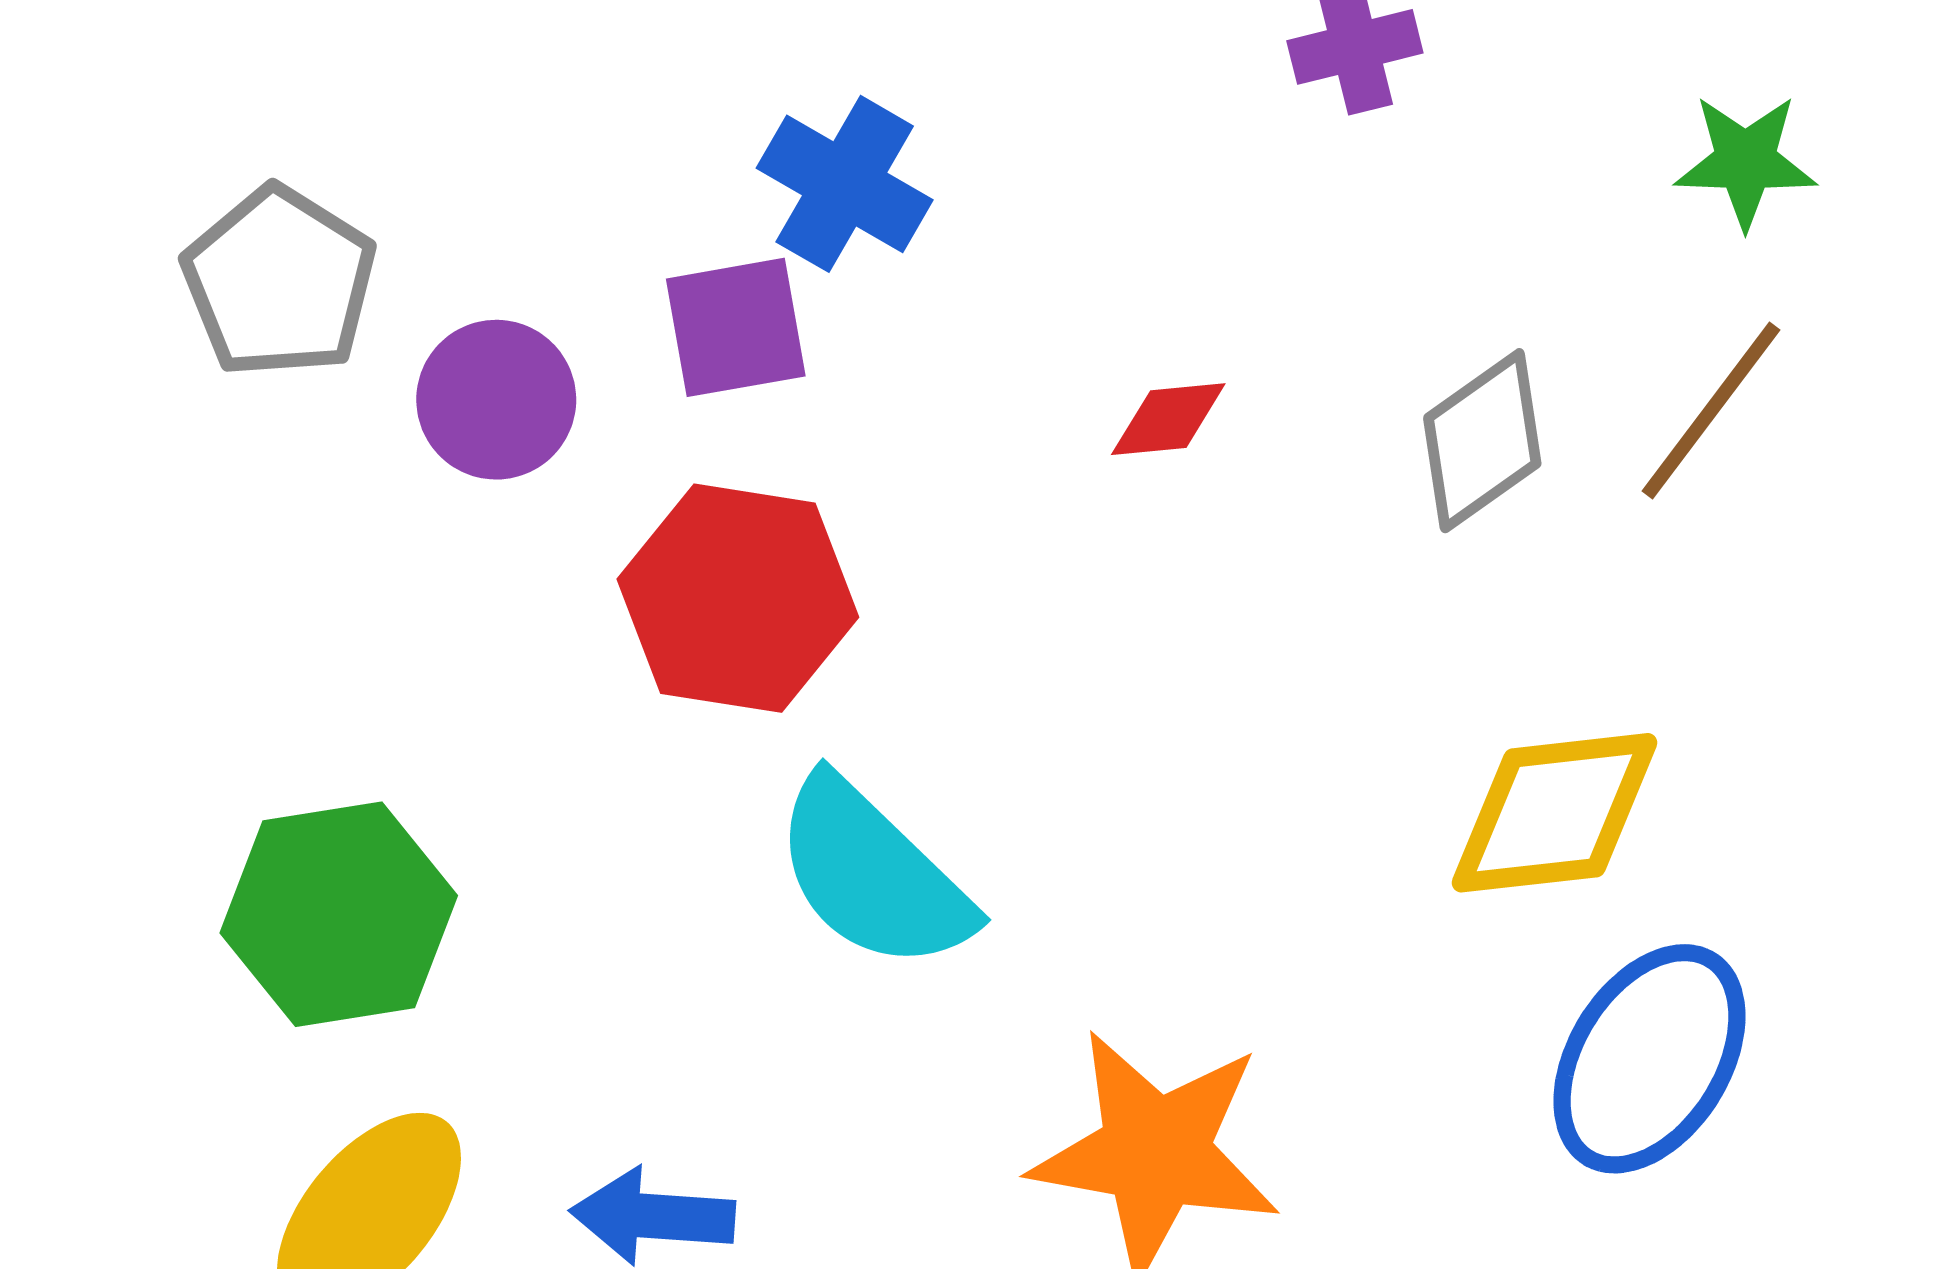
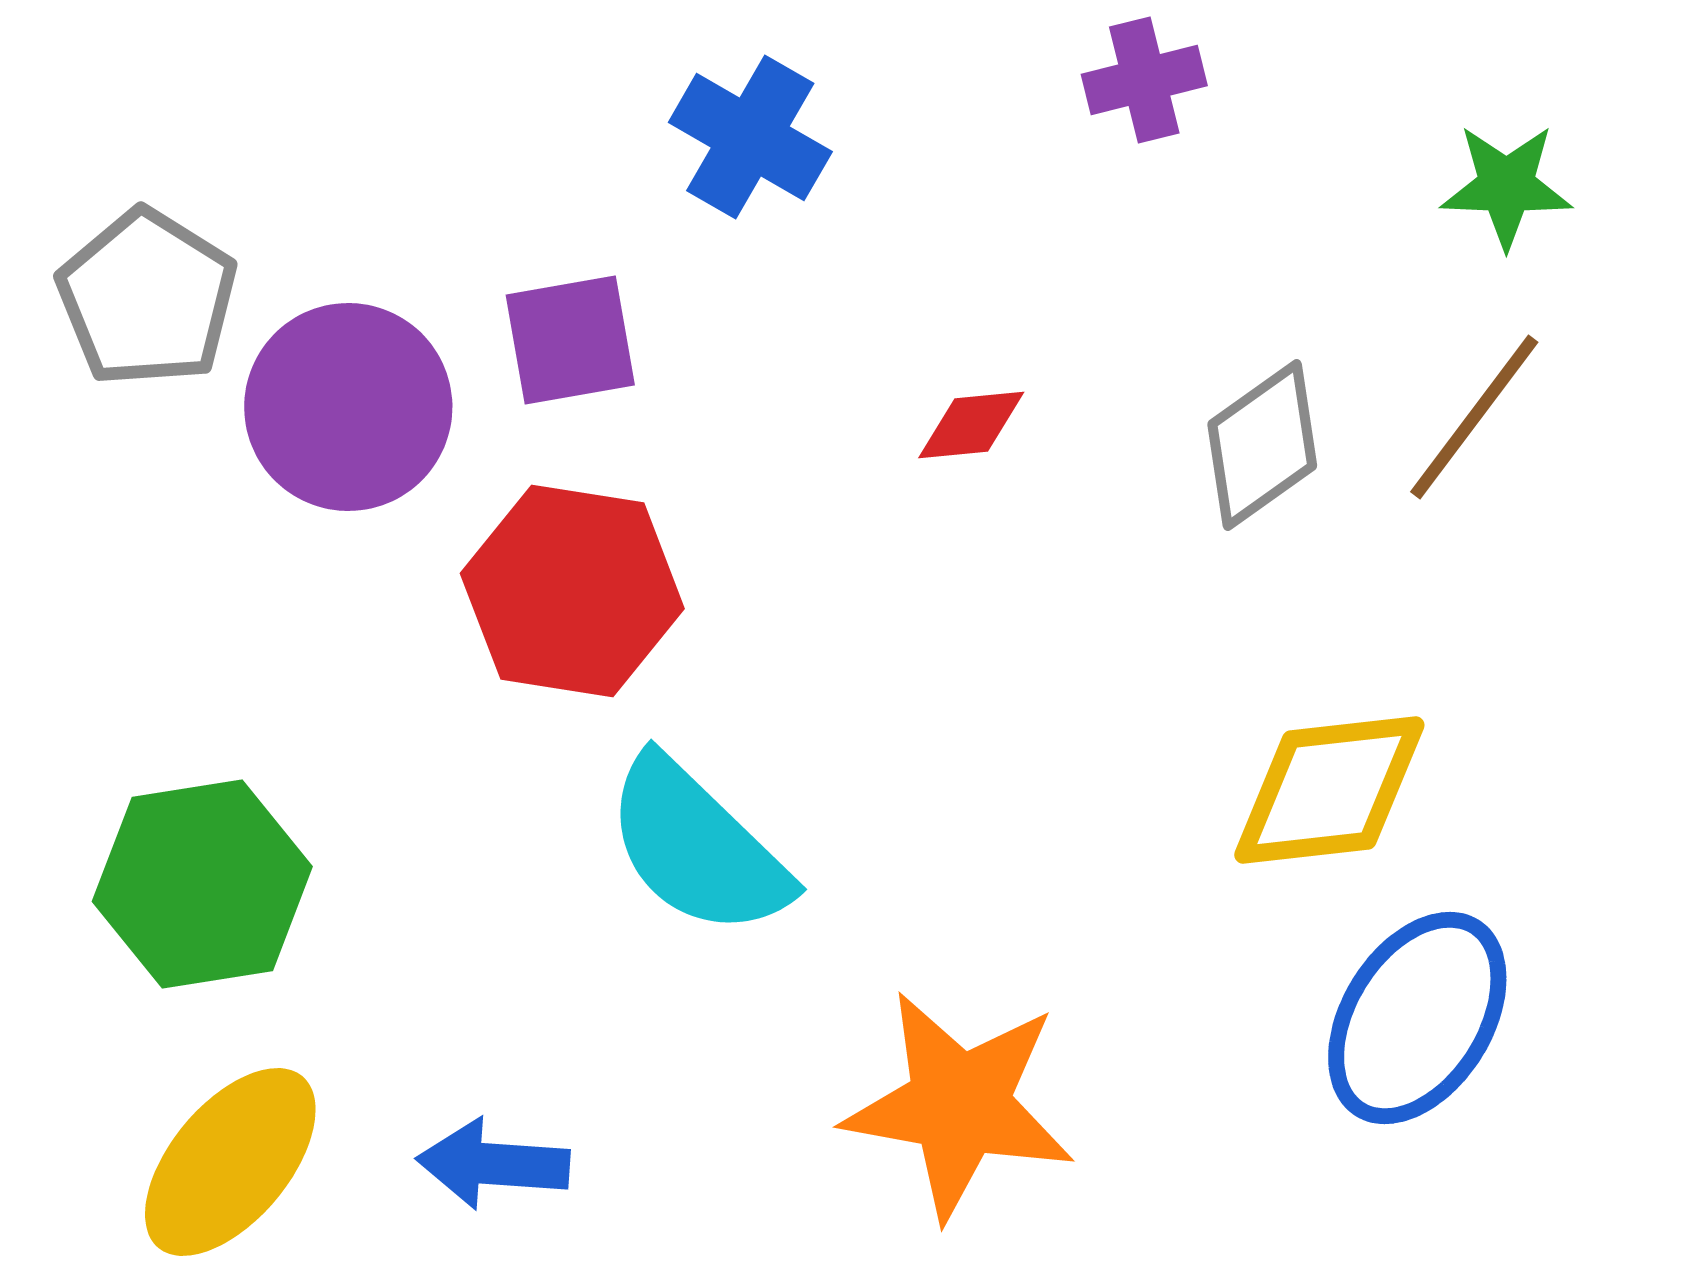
blue cross: (845, 184) -> (750, 137), moved
purple circle: (496, 400) -> (348, 407), size x1.4

